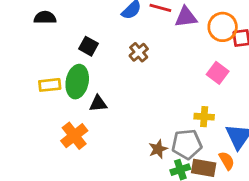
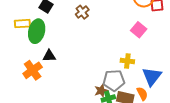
yellow rectangle: (50, 85) -> (22, 24), moved
black triangle: (98, 104) -> (49, 56), moved
brown star: (158, 149) -> (101, 91), moved

